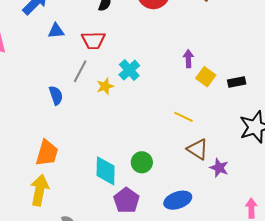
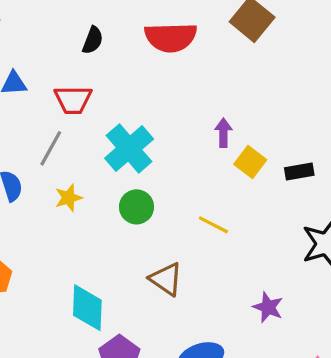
cyan cross: (129, 70) -> (129, 149), size x1.4
yellow star: (105, 86) -> (68, 198), moved
brown triangle: (198, 149) -> (166, 279), moved
green circle: (142, 162) -> (136, 207), moved

